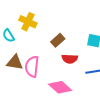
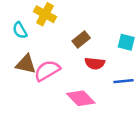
pink semicircle: (32, 67) -> (47, 71), turned 50

